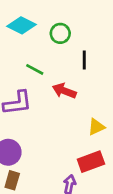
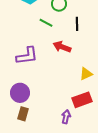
green line: (35, 69) -> (46, 23), moved

